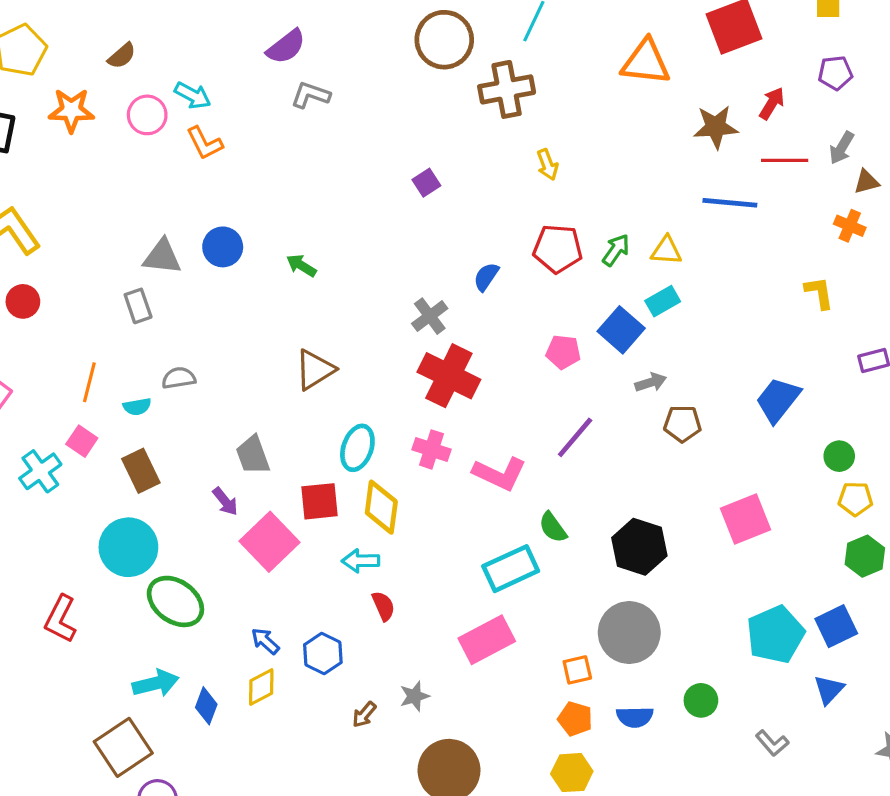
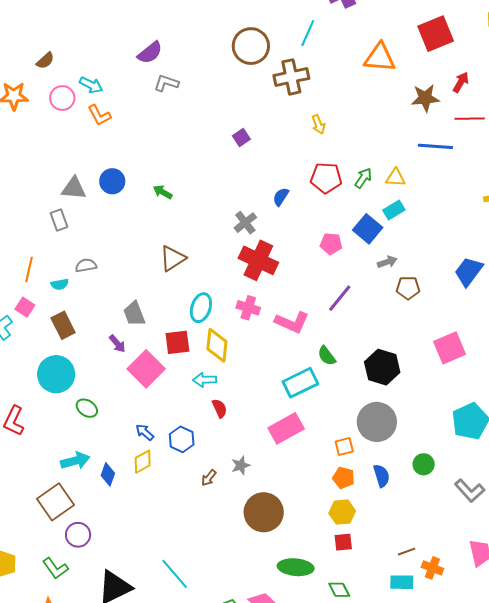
green ellipse: (175, 601) -> (87, 408), size x0.6
blue semicircle: (635, 717) -> (382, 476), turned -105
gray L-shape: (772, 743) -> (470, 491), size x1.4

